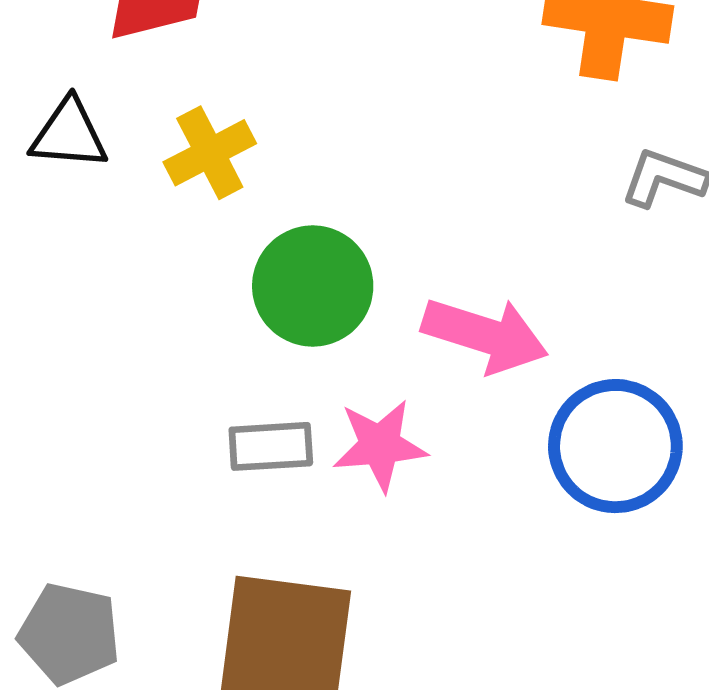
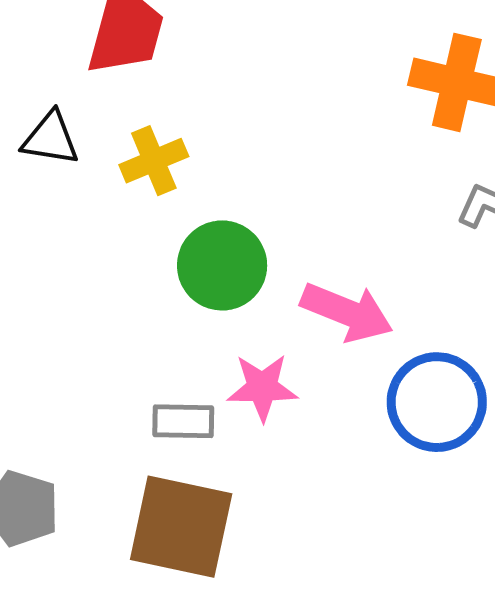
gray rectangle: (271, 446) -> (183, 421), moved

